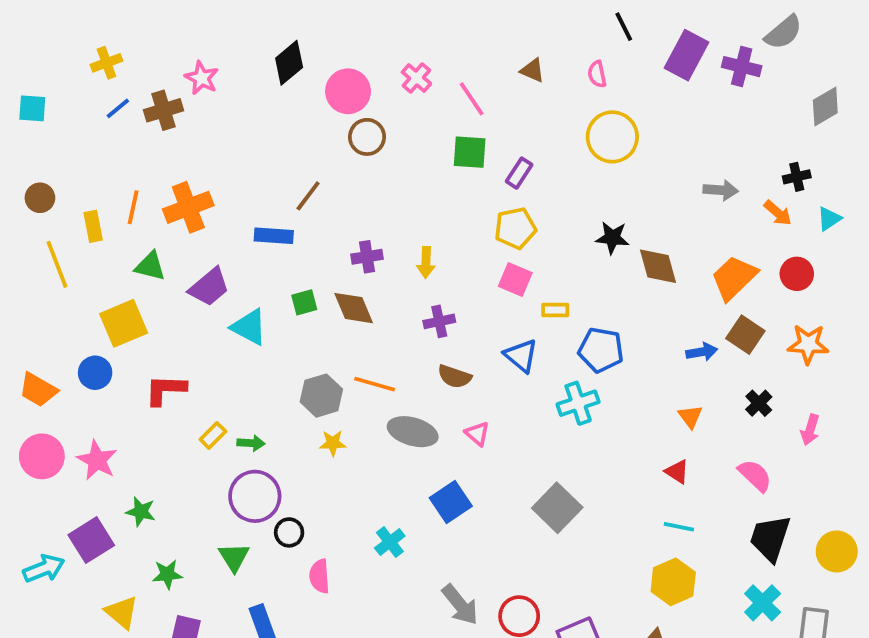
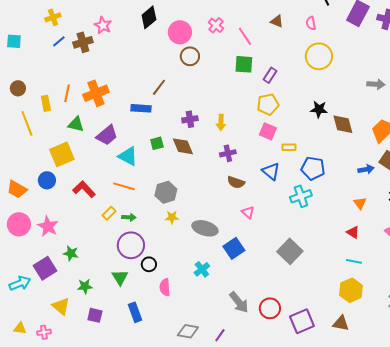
orange line: (375, 384) -> (124, 186), moved
red L-shape: (165, 390) -> (84, 189), turned 45
gray ellipse: (413, 432) -> (205, 228), moved

